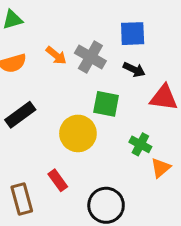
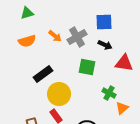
gray cross: (90, 57) -> (77, 37), turned 30
black rectangle: (20, 115) -> (43, 74), moved
yellow circle: (78, 133) -> (59, 94), moved

